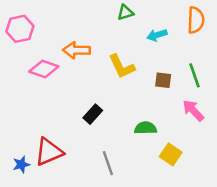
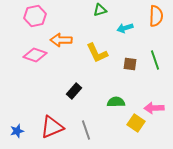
pink hexagon: (20, 29) -> (35, 16), moved
pink arrow: (193, 110) -> (154, 108), moved, turned -48
red triangle: (49, 152) -> (52, 127), moved

